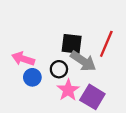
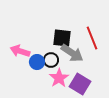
red line: (106, 44) -> (92, 38), turned -45
blue circle: (32, 77) -> (37, 62), moved

